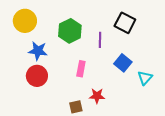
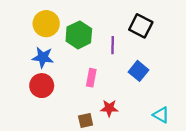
yellow circle: (25, 21) -> (46, 24), moved
cyan triangle: (145, 78) -> (161, 115), moved, turned -42

